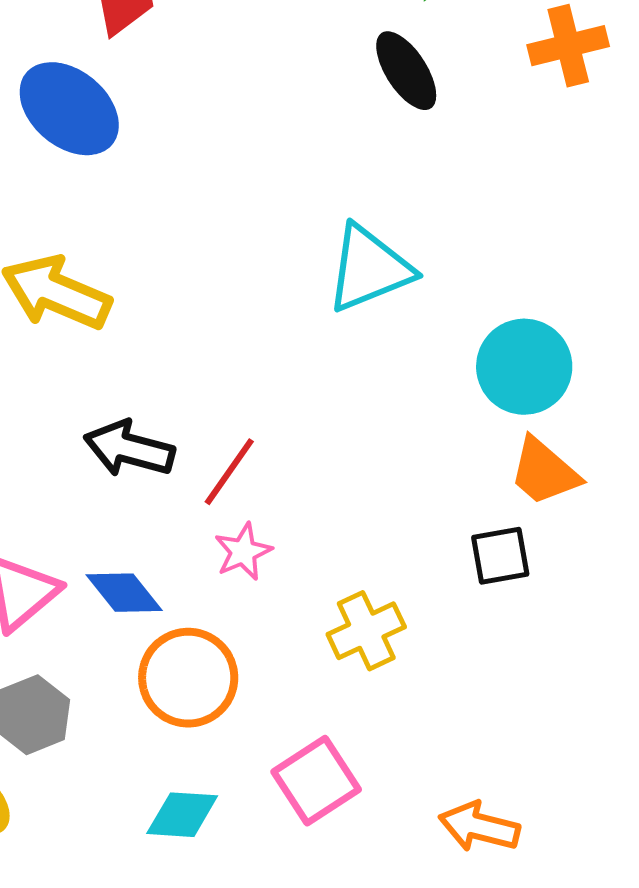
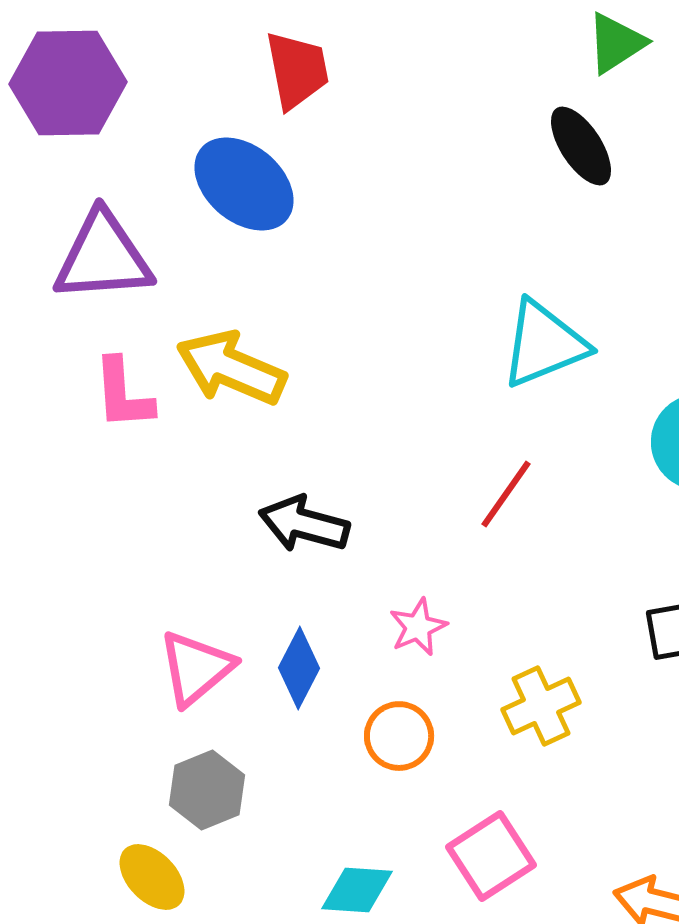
red line: (229, 472) -> (506, 494), moved
blue diamond: (124, 593) -> (299, 668), turned 66
orange circle: (188, 678) -> (399, 736), moved, size x0.7

